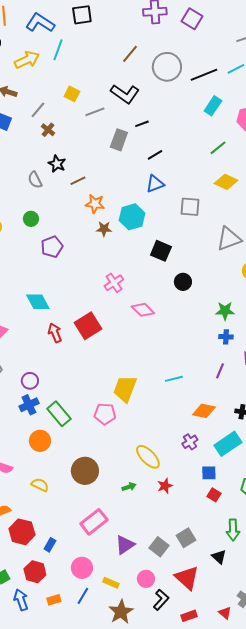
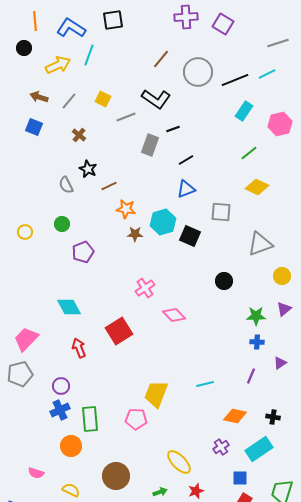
gray line: (38, 110) -> (69, 101), moved
black square: (161, 251) -> (190, 236), moved
black circle: (183, 282) -> (224, 281), moved
red arrow: (55, 333) -> (79, 348), moved
green rectangle: (59, 414) -> (90, 419), turned 35

